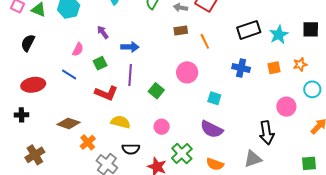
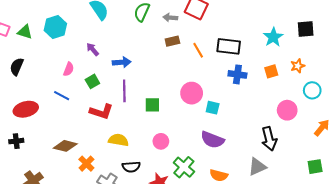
black rectangle: (249, 30) -> (229, 46), moved, turned 30
pink circle: (187, 72) -> (192, 93), moved
green square: (156, 91) -> (152, 105), turned -35

